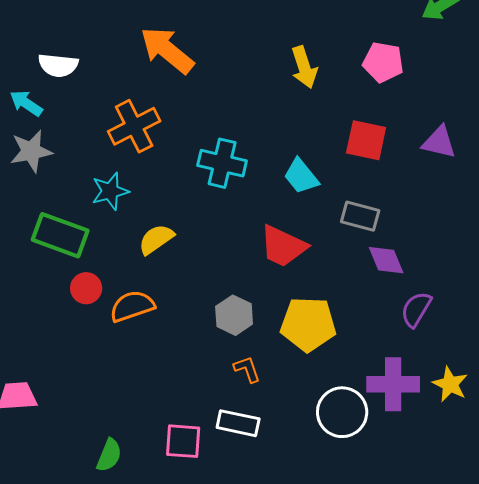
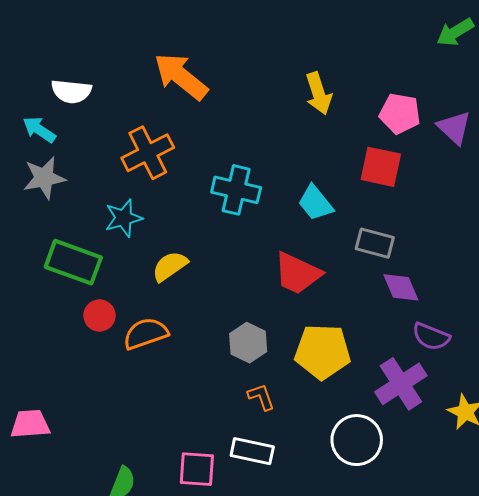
pink pentagon: (383, 62) -> (400, 114), moved
purple triangle: (439, 142) -> (454, 128), moved, turned 30
purple semicircle: (416, 309) -> (431, 337), turned -99
purple cross: (393, 384) -> (401, 384), moved, turned -33

